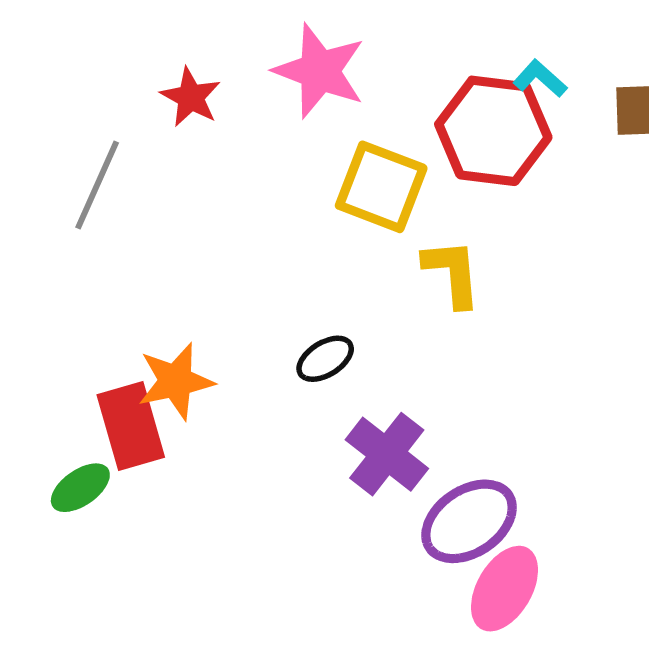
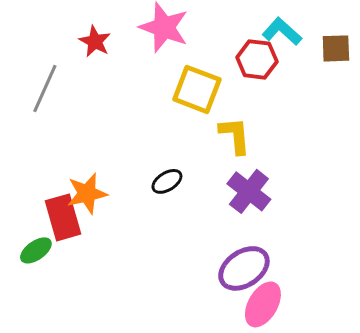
cyan L-shape: (540, 78) -> (282, 31), size x1.4
red hexagon: (493, 131) -> (257, 59), size x0.7
purple cross: (387, 454) -> (249, 191), moved

